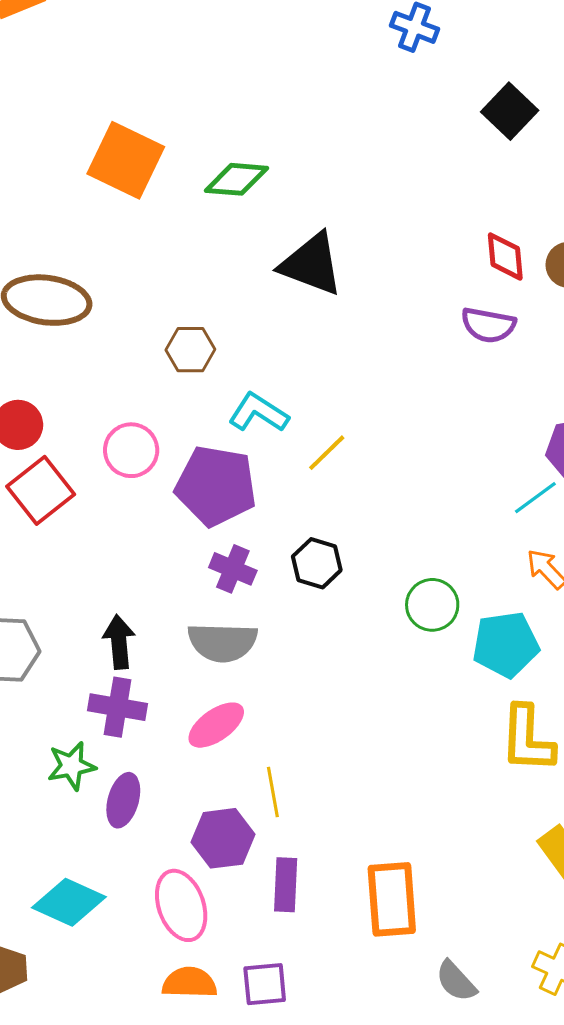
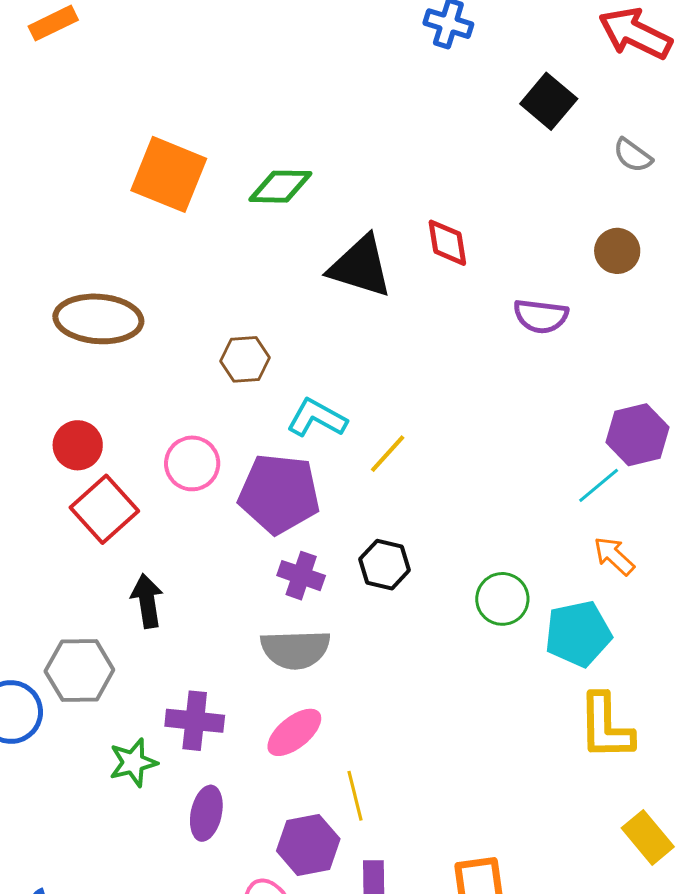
red diamond: (505, 256) -> (447, 243), moved
black arrow: (119, 642) -> (147, 601), moved
green star: (71, 766) -> (133, 763), moved

